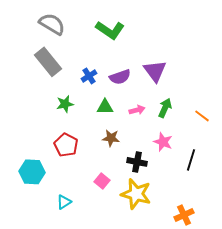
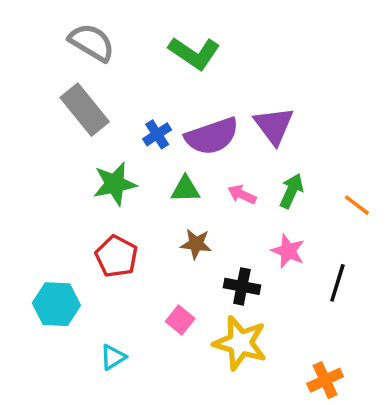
purple semicircle: (120, 77) -> (212, 136), size x1.4
green star: (65, 104) -> (115, 184), size x1.4
pink arrow: (137, 110) -> (242, 194), turned -140

